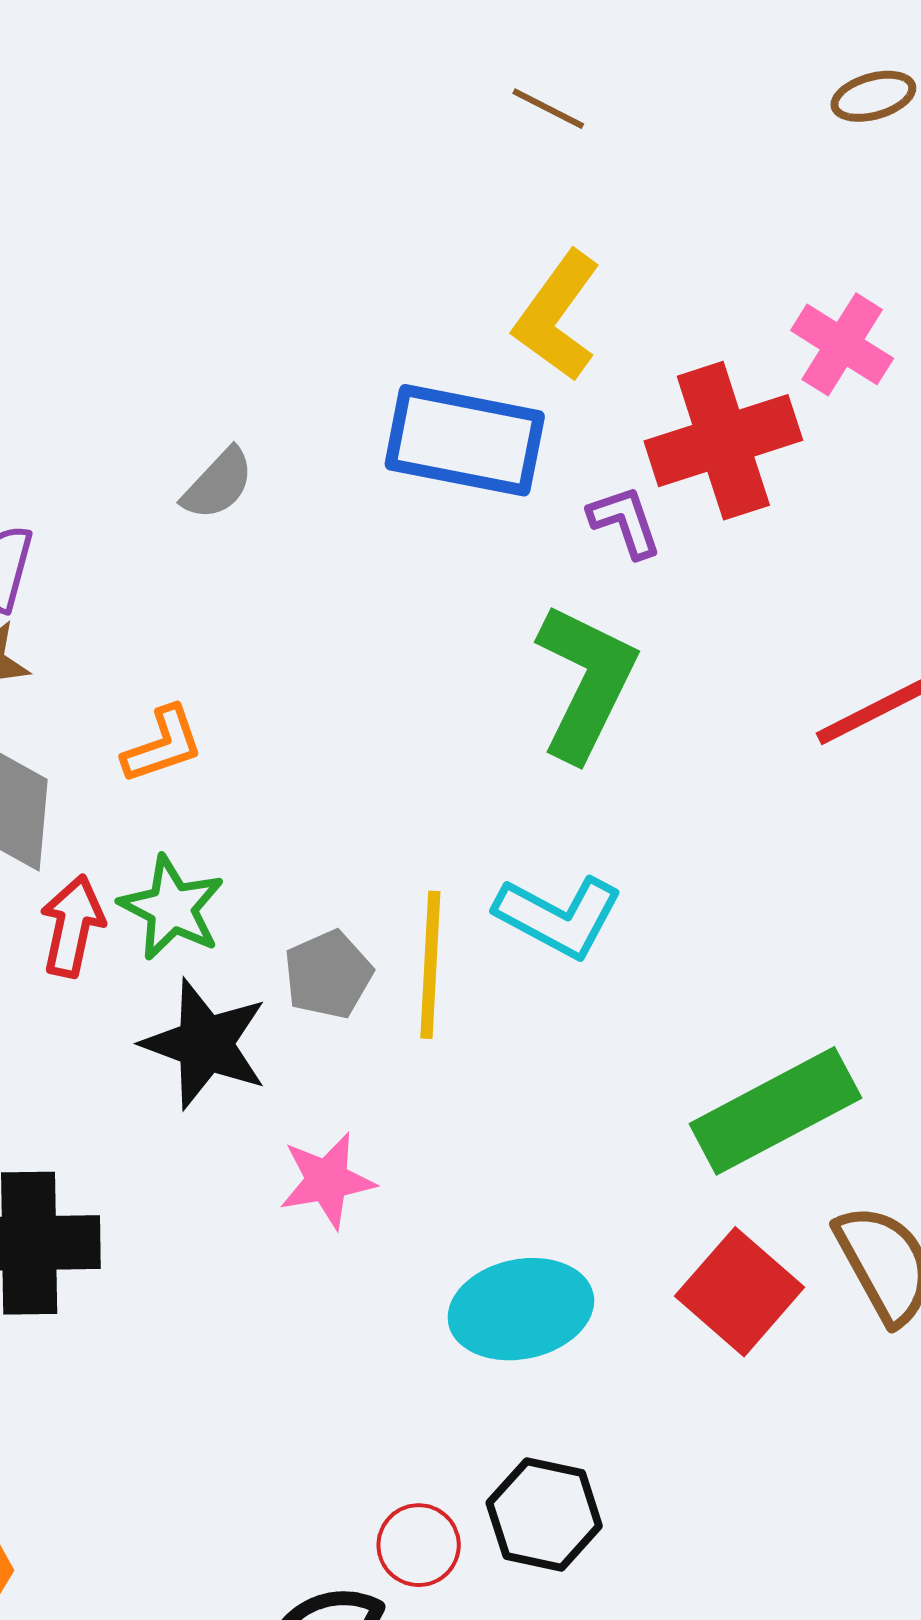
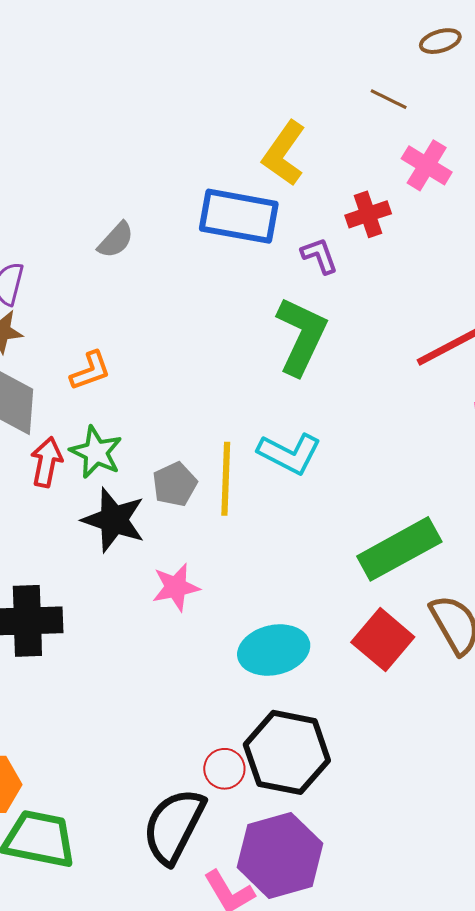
brown line: (548, 109) -> (389, 99), moved
red cross: (723, 441) -> (368, 214), size x0.6
black hexagon: (544, 1514) -> (287, 752), size x1.5

